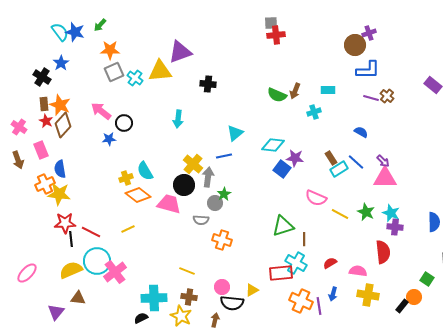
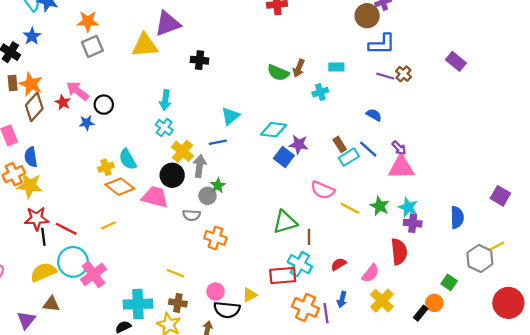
cyan cross: (135, 78) -> (164, 127), moved
red star: (46, 121) -> (63, 102), moved
pink semicircle: (358, 271) -> (370, 273), turned 120
yellow cross: (368, 295) -> (382, 301), turned 35

